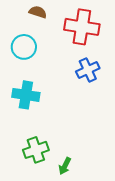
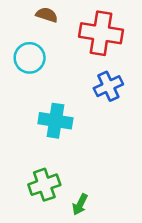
cyan cross: (26, 95) -> (55, 121), moved

